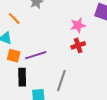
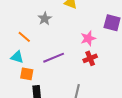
purple line: (36, 55) -> (54, 58), moved

